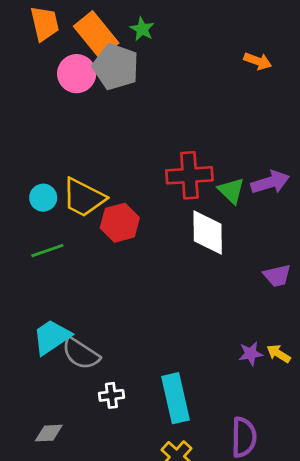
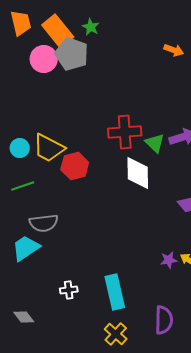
gray semicircle: (81, 354) -> (44, 223), moved, turned -40
gray diamond: (49, 433) -> (24, 317), turned 55

